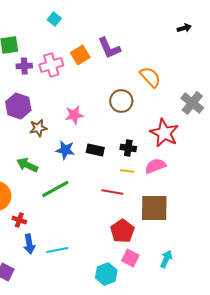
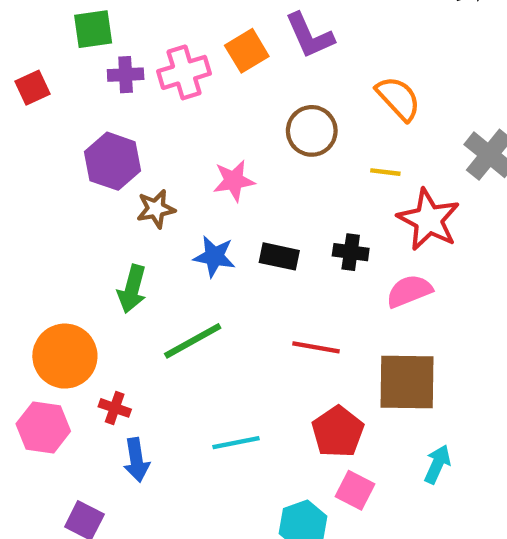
brown circle: (121, 101) -> (312, 131), moved
green arrow: (27, 165) -> (132, 289), turned -100
yellow line: (127, 171) -> (385, 172), moved
cyan line: (57, 250) -> (236, 443), moved
cyan arrow: (166, 259) -> (437, 464), moved

